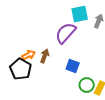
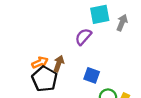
purple semicircle: (66, 33) -> (83, 37), size x0.7
black pentagon: (21, 69) -> (45, 79), moved

